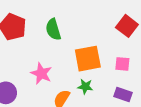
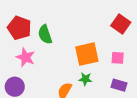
green semicircle: (53, 29) -> (45, 34), moved
pink star: (41, 73) -> (26, 57), moved

